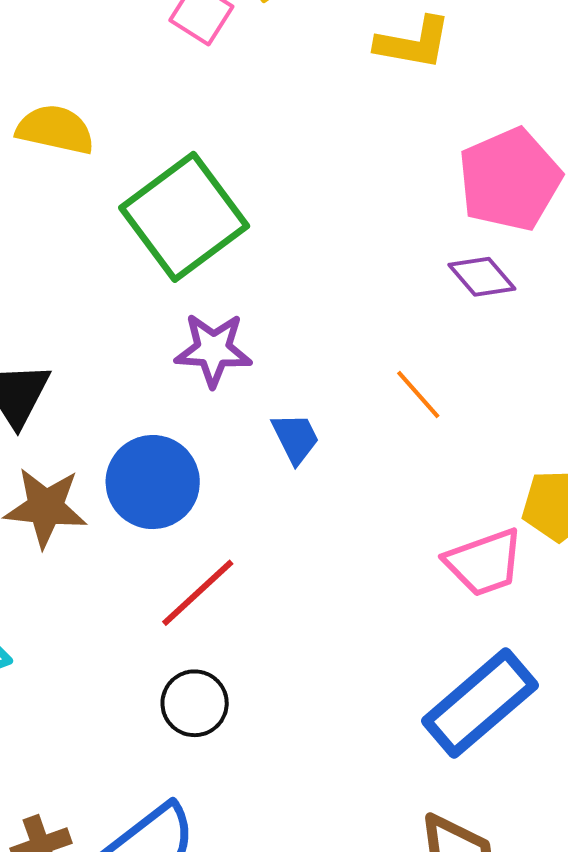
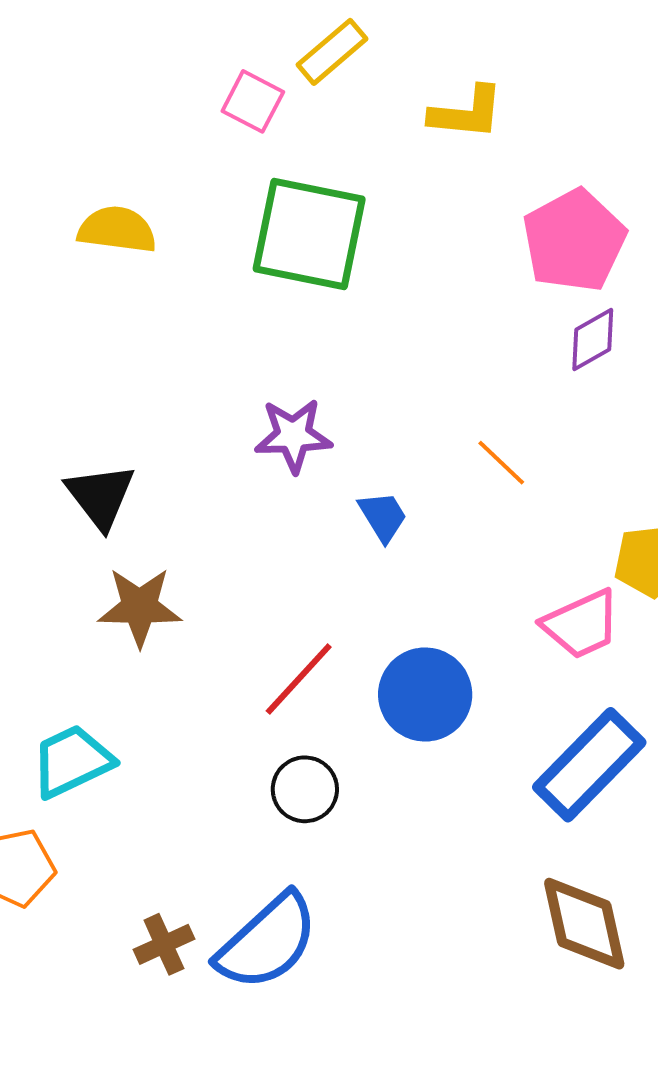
green square: (184, 217) -> (309, 234), moved, turned -37
purple diamond: (482, 277) -> (593, 339), moved, turned -74
blue circle: (153, 482) -> (425, 694), moved

